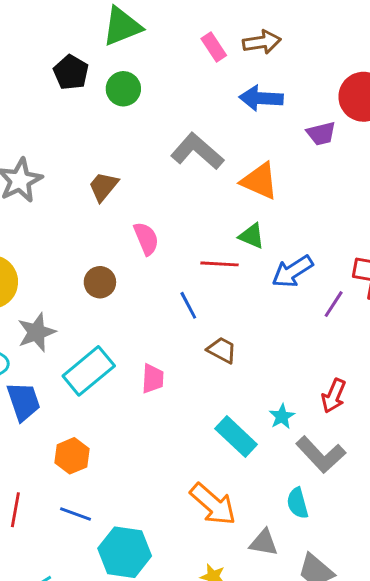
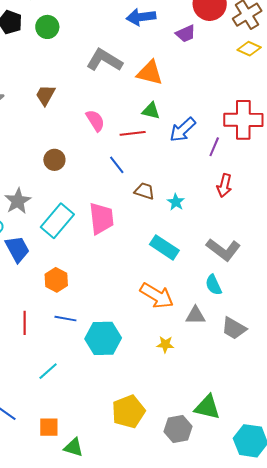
pink semicircle: (146, 239) -> (95, 121), moved
pink trapezoid: (153, 379) -> (101, 218), size x1.6
red arrow: (334, 396) -> (224, 185), moved
cyan star: (282, 416) -> (176, 202), moved

